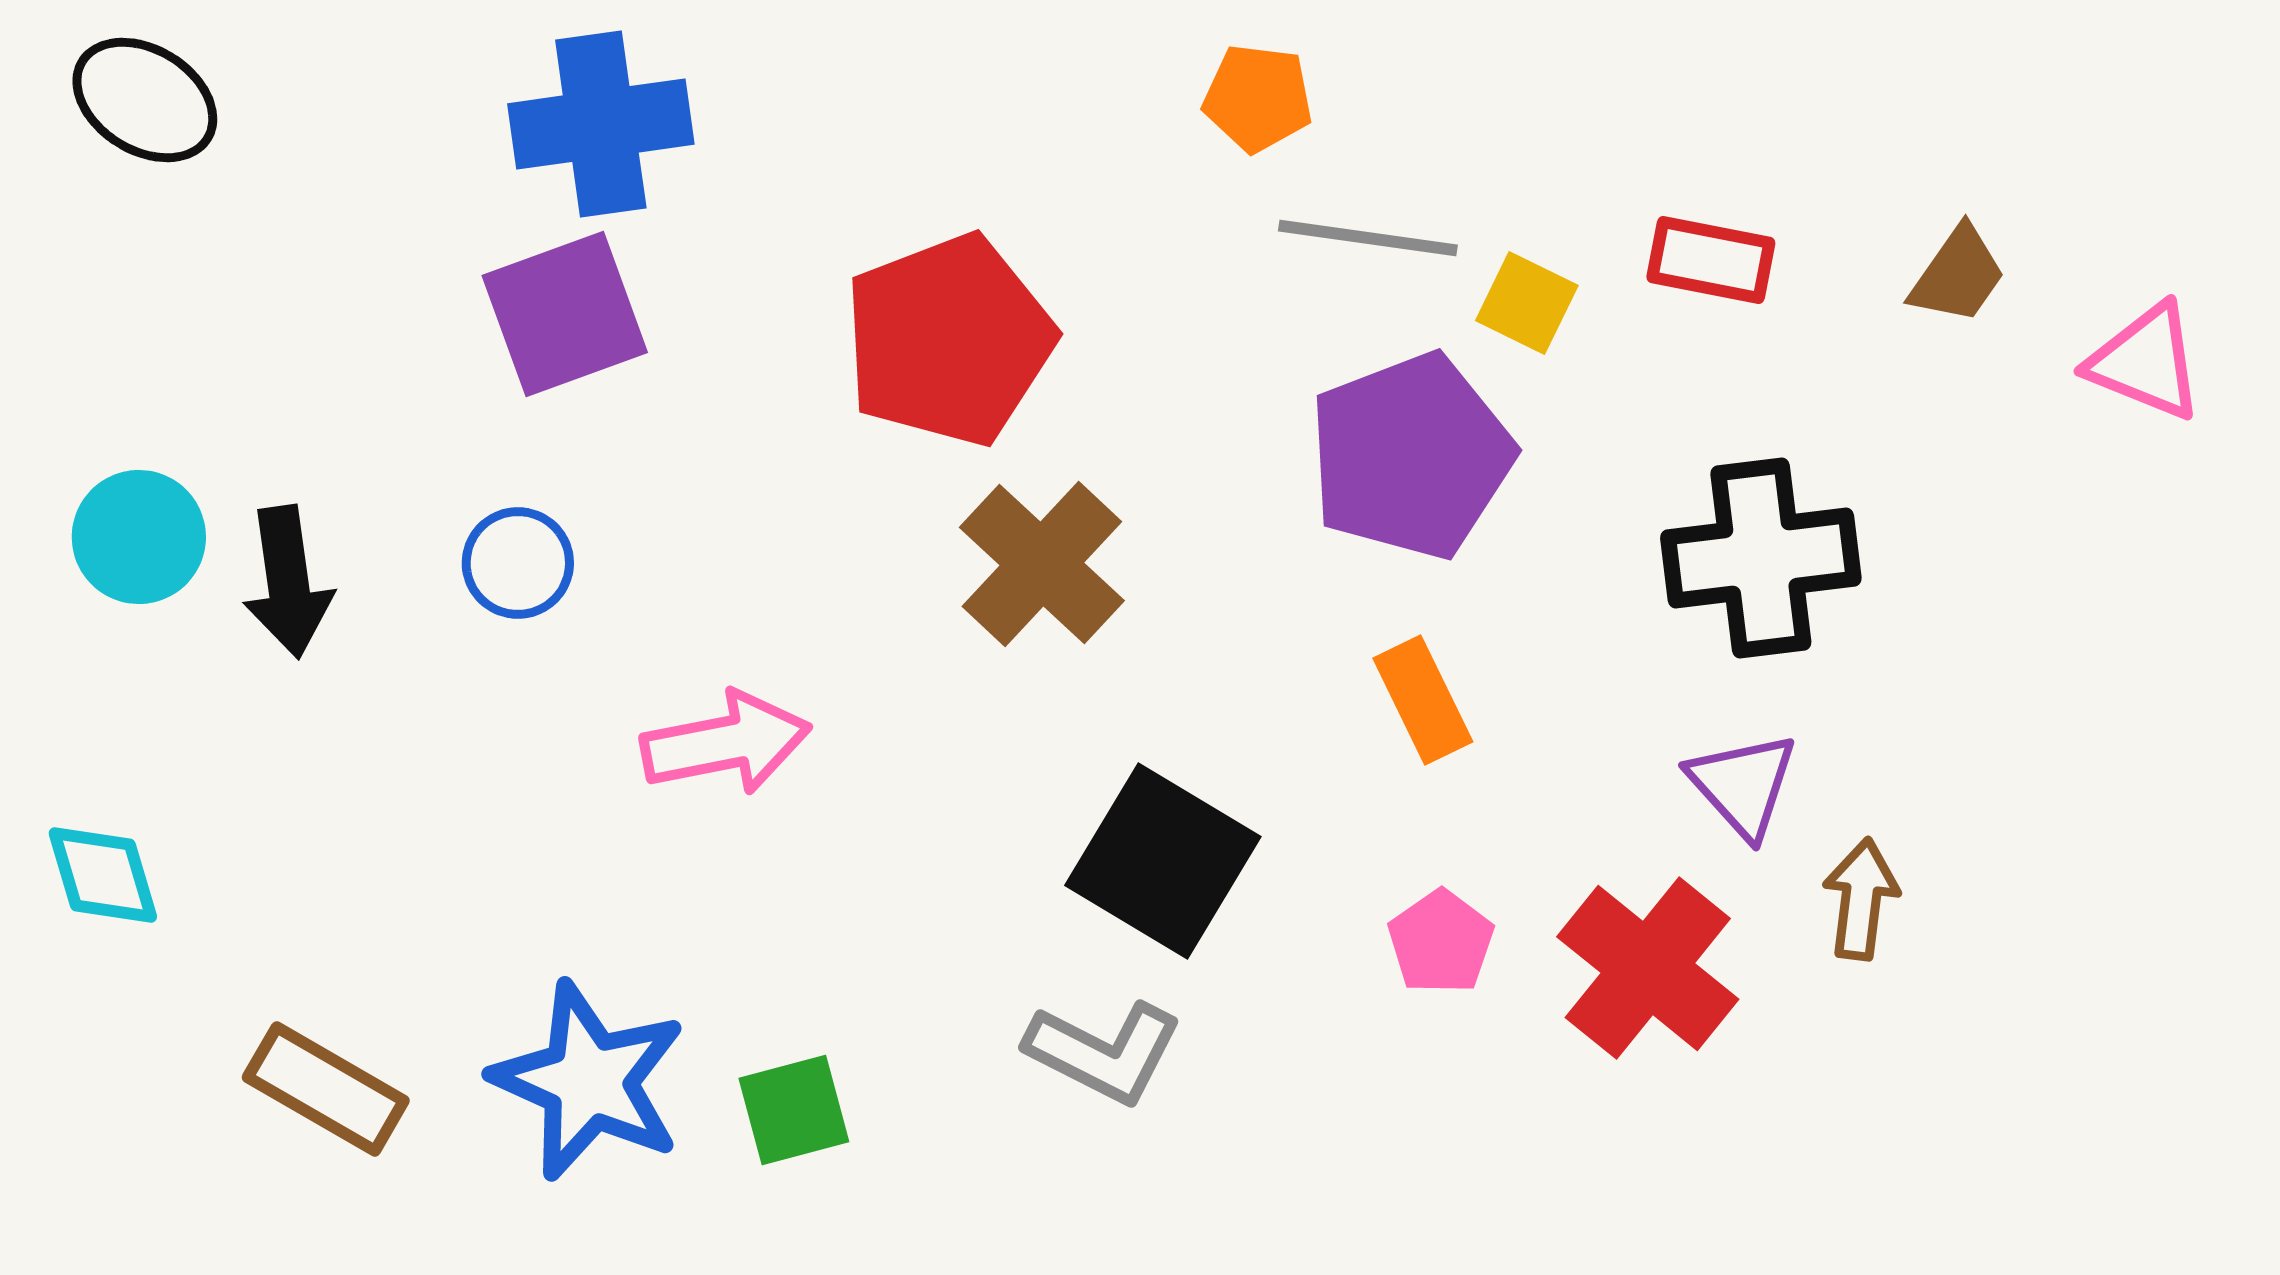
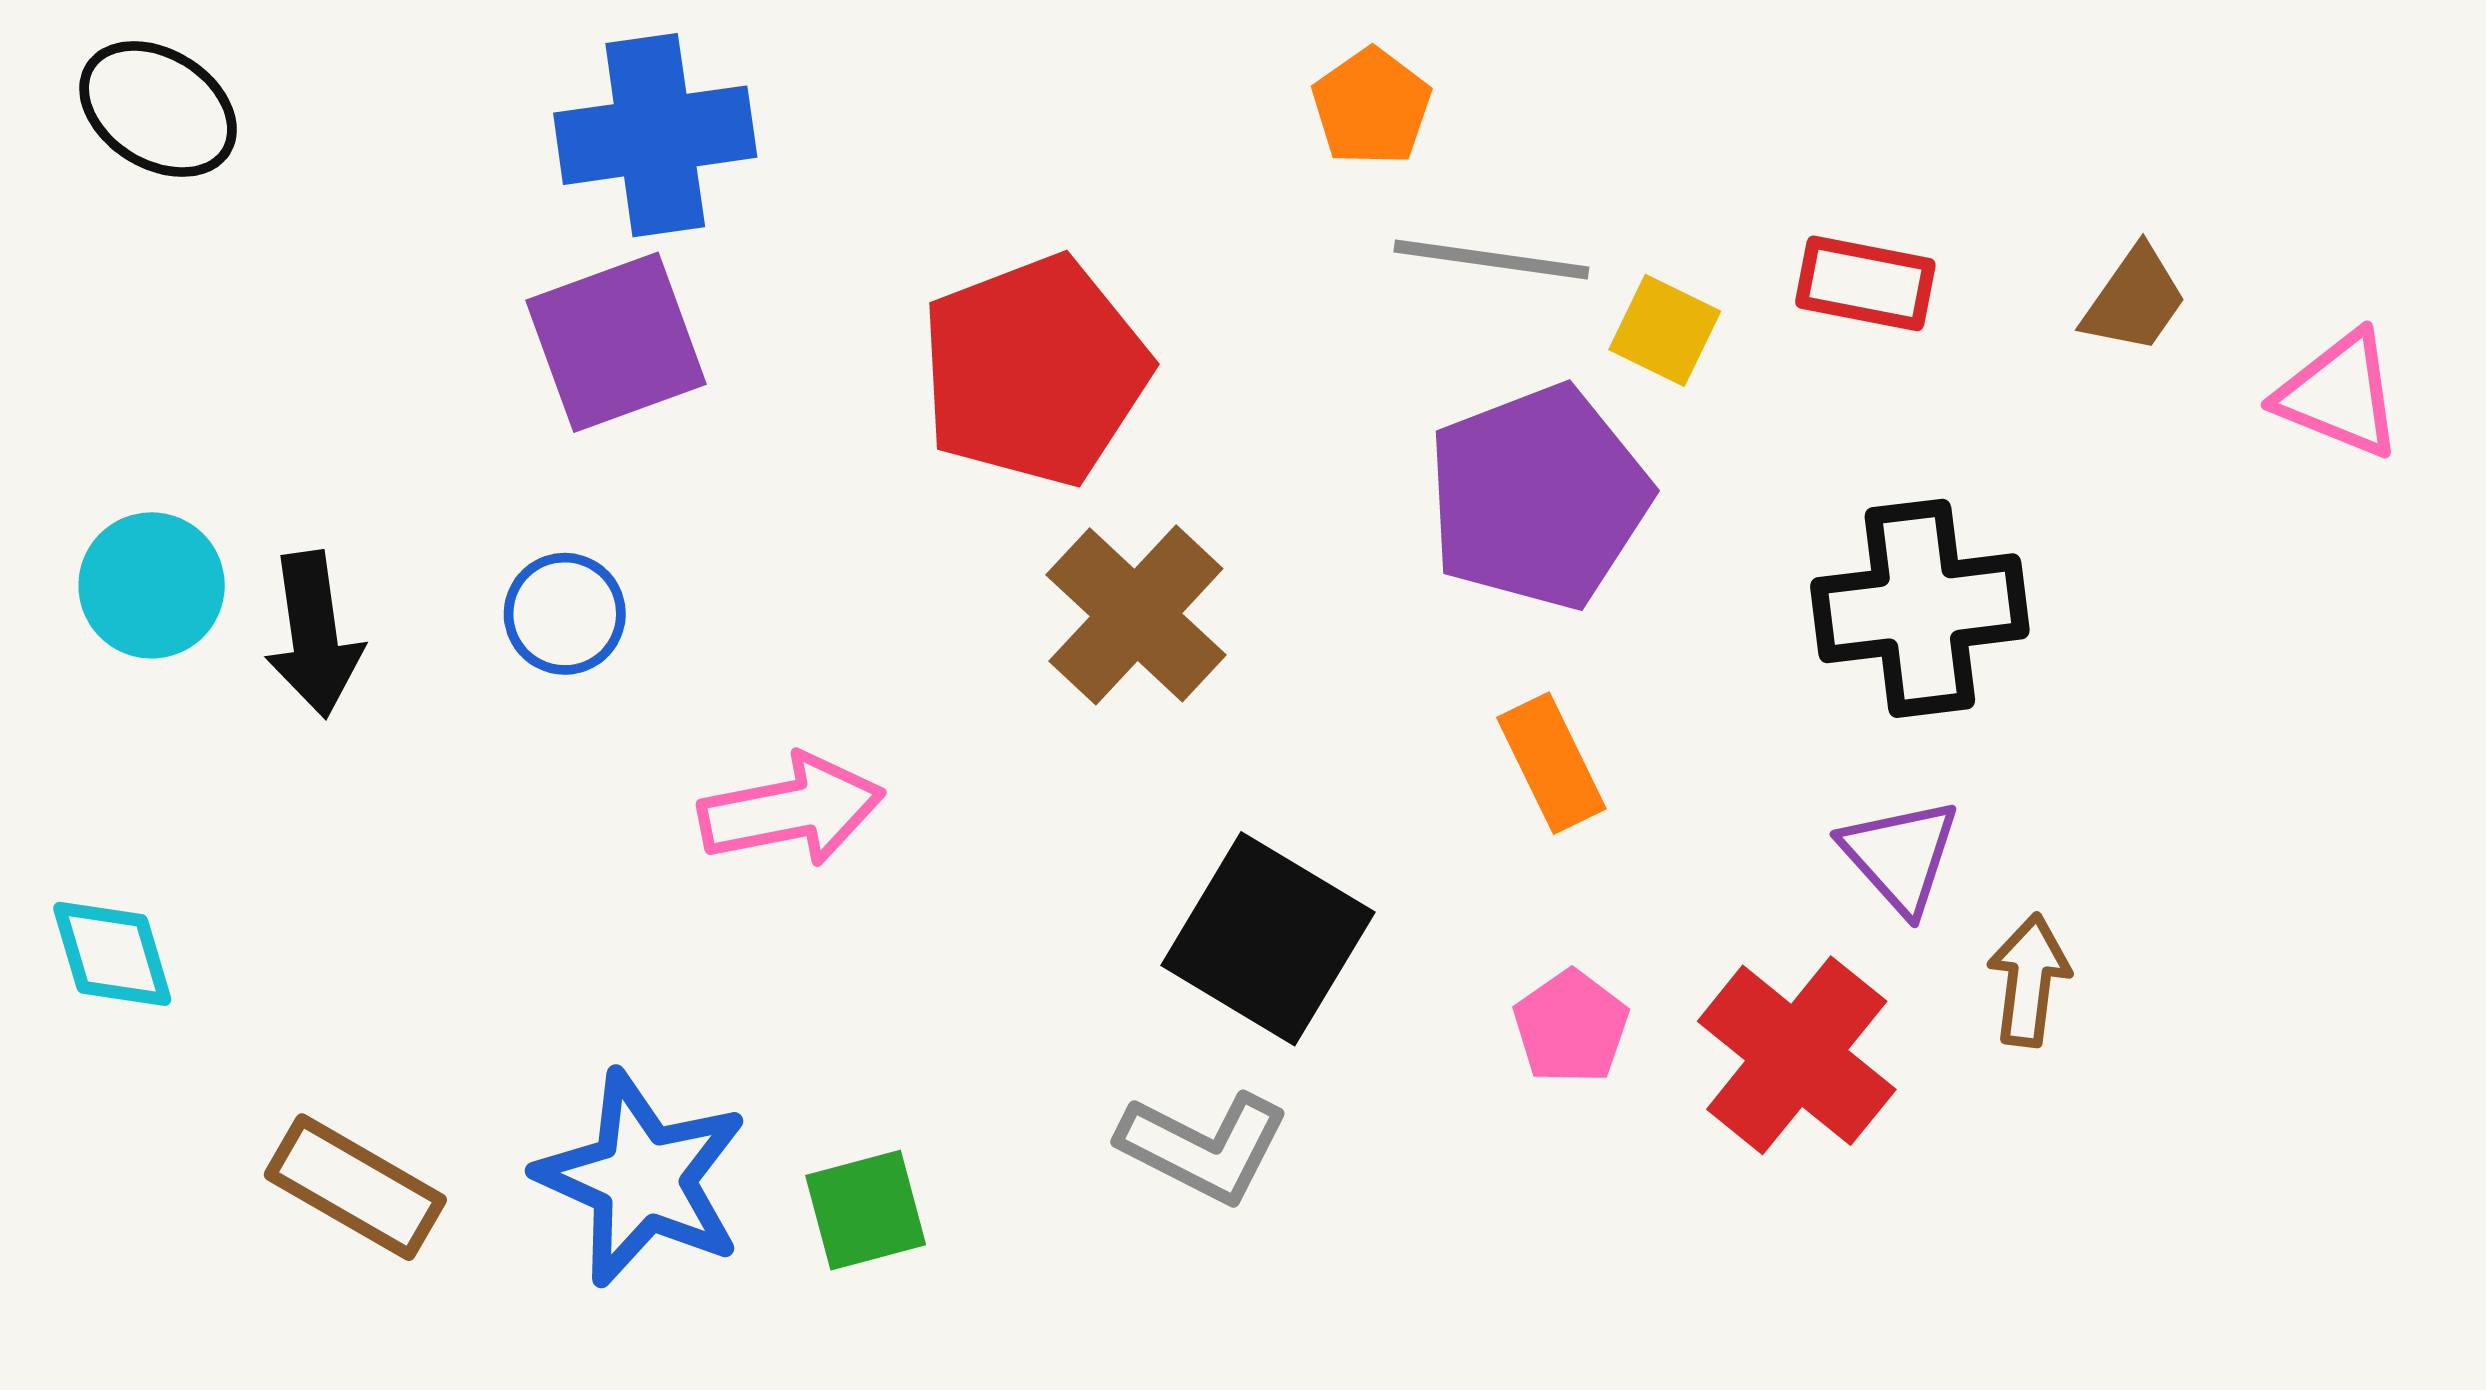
orange pentagon: (1258, 98) -> (1371, 107), turned 30

